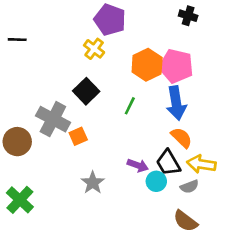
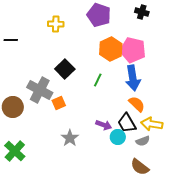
purple pentagon: (110, 20) -> (99, 15), moved
black line: (17, 40) -> (11, 40), moved
yellow cross: (94, 49) -> (56, 24), moved, turned -35

